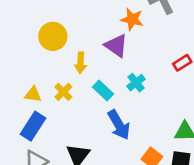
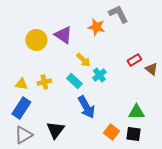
purple triangle: (116, 46) -> (63, 35), moved
yellow arrow: (81, 63) -> (83, 60), moved, turned -49
yellow cross: (63, 92) -> (44, 82), turned 32

